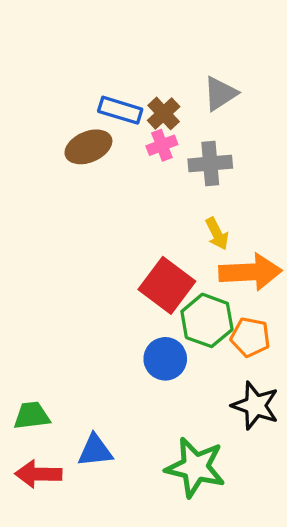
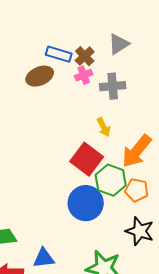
yellow arrow: (217, 234) -> (104, 127), moved
orange arrow: (250, 272) -> (137, 151), turned 132
blue circle: (165, 359) -> (86, 203), size x1.4

